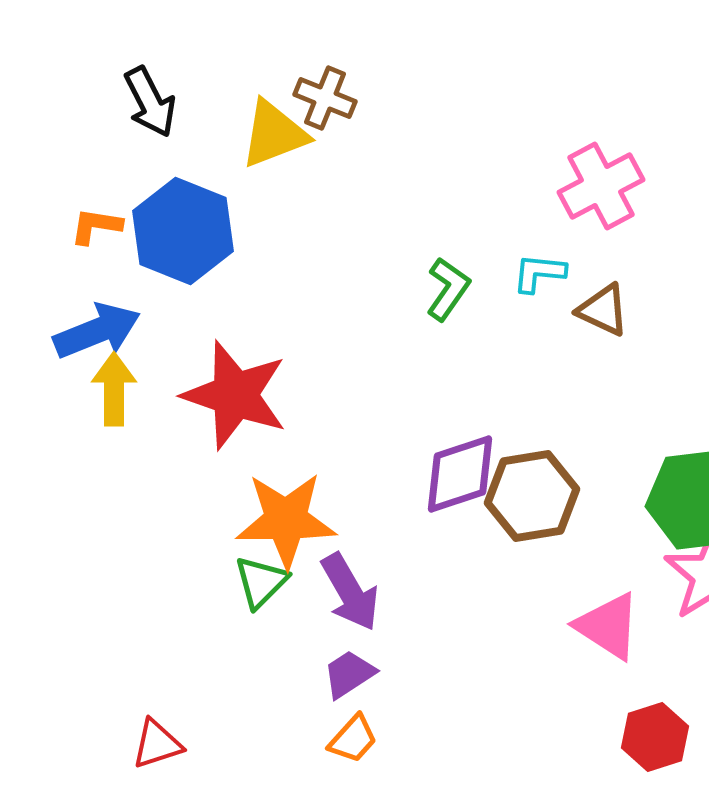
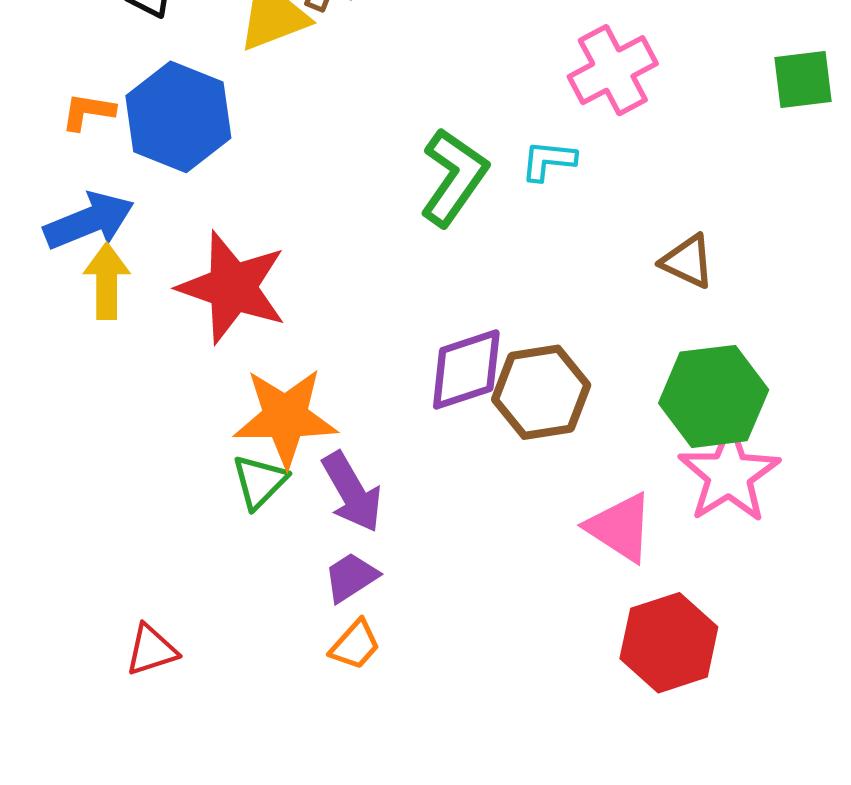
green L-shape: (448, 289) -> (454, 177), size x1.5
brown triangle: (603, 310) -> (688, 261), moved
red hexagon: (655, 737) -> (669, 643), size x1.4

